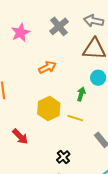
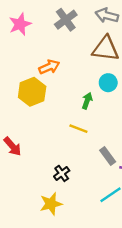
yellow hexagon: (49, 109) -> (32, 92), moved

